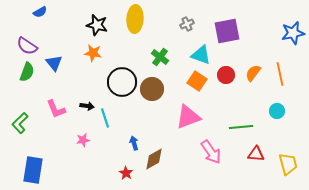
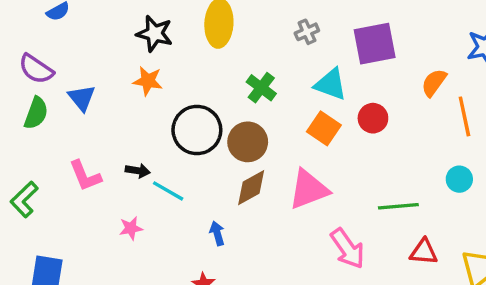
orange semicircle: (253, 73) -> (434, 83), moved
cyan line: (105, 118) -> (168, 191), turned -42
brown diamond: (154, 159) -> (251, 188), moved

